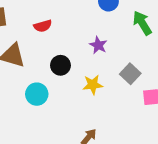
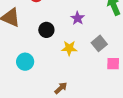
cyan circle: (37, 94) -> (25, 62), moved

